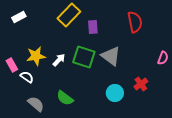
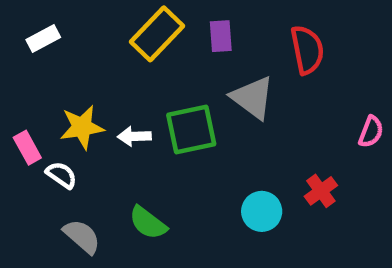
purple rectangle: (93, 27) -> (221, 36), moved
gray triangle: (111, 56) -> (253, 98), moved
green square: (84, 57) -> (191, 129), turned -30
white arrow: (59, 60) -> (134, 136), turned -136

